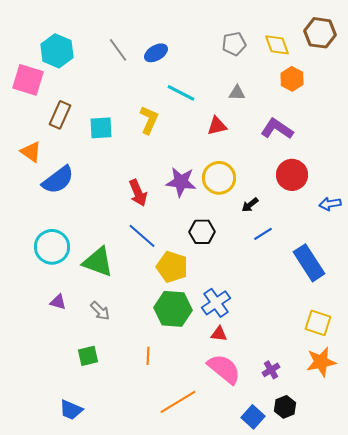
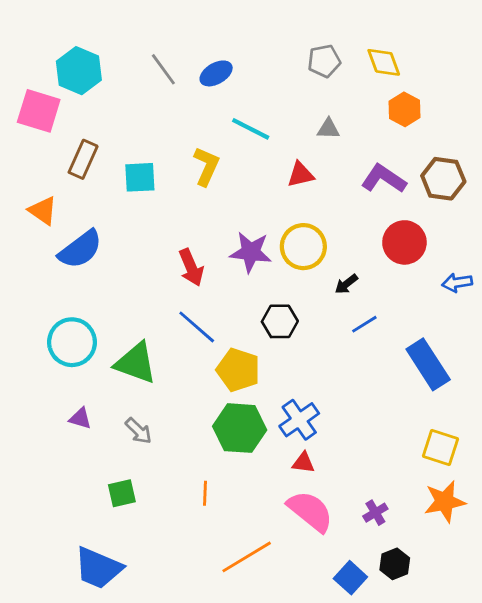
brown hexagon: (320, 33) -> (443, 179), moved
blue trapezoid: (71, 410) -> (98, 568), size x1.5

